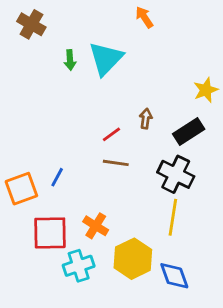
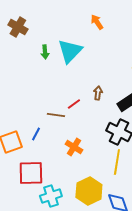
brown line: (116, 163) -> (56, 115), moved
orange cross: (96, 226) -> (74, 147), moved

